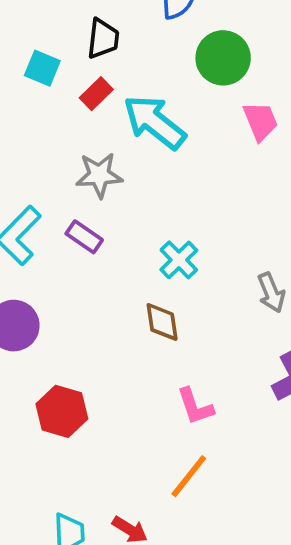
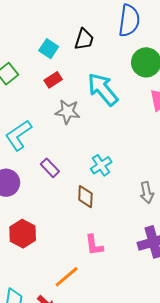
red rectangle: (96, 94) -> (53, 80), moved
purple rectangle: (84, 237) -> (50, 168), moved
orange line: (189, 476) -> (67, 277), moved

